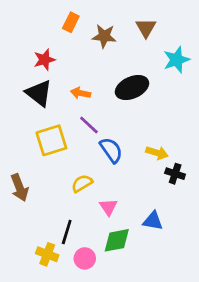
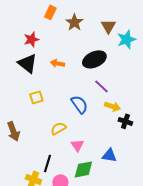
brown triangle: (146, 28) -> (108, 26), moved
brown star: (104, 36) -> (74, 22), turned 30
purple line: (89, 125) -> (101, 86), moved
yellow square: (51, 140) -> (36, 97), size x0.6

